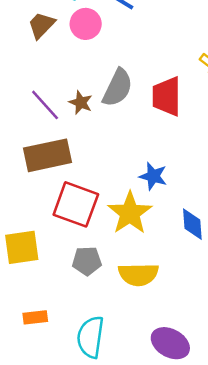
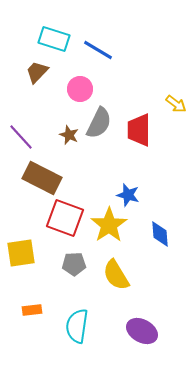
pink circle: (86, 24) -> (80, 89), moved
purple line: (45, 105) -> (21, 137), moved
brown rectangle: (48, 155) -> (42, 178), turned 39
yellow semicircle: (138, 274) -> (116, 275), turned 60

